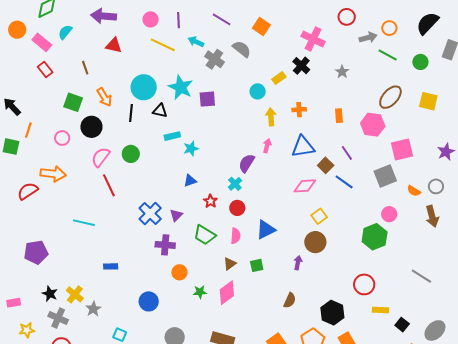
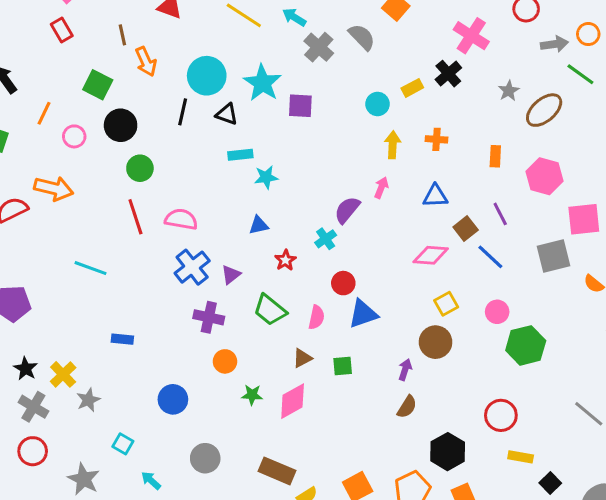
orange arrow: (104, 97) -> (146, 62), moved
brown ellipse: (390, 97) -> (544, 110), moved
orange line: (28, 130) -> (44, 113), moved
blue triangle: (303, 147) -> (435, 196), size x0.7
green circle: (131, 154) -> (140, 168), moved
pink semicircle: (101, 157) -> (181, 219), moved, turned 55
red circle: (237, 208) -> (343, 283), moved
pink circle: (389, 214) -> (497, 312), moved
brown semicircle: (290, 300) -> (407, 407), moved

